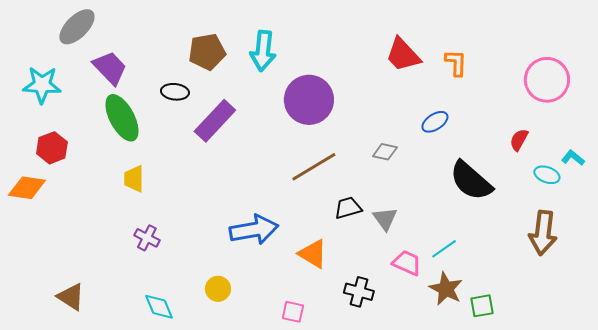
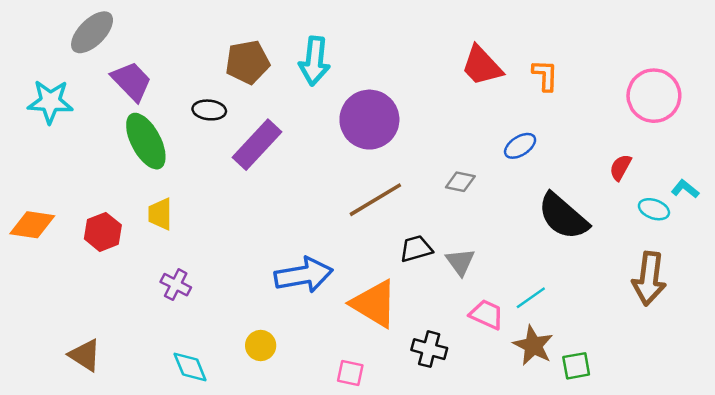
red hexagon: (52, 148) -> (103, 232), moved
orange triangle: (313, 254) -> (374, 304), size x1.4

